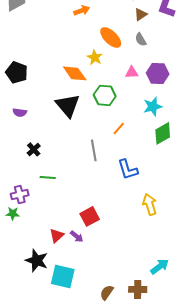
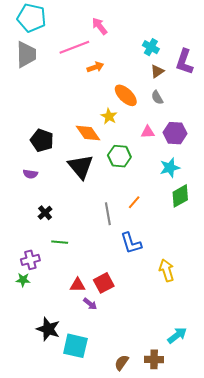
black pentagon: (17, 72) -> (42, 140), moved
orange line: (119, 128) -> (134, 202), moved
blue L-shape: (128, 169) -> (131, 243), moved
red triangle: (57, 235) -> (78, 285), moved, turned 42

